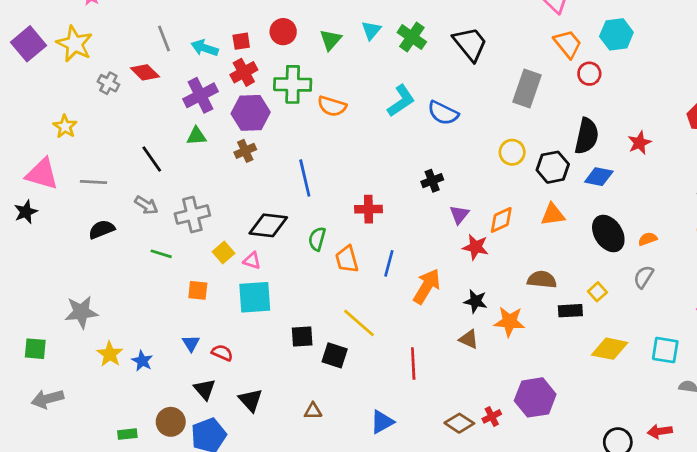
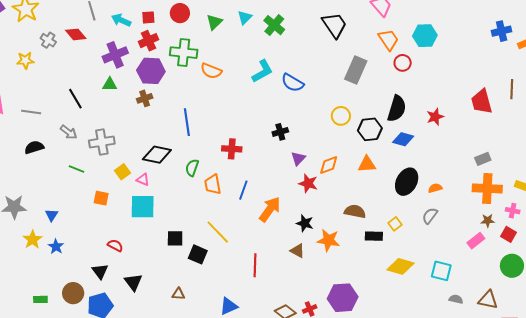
black trapezoid: (470, 44) -> (334, 25), moved
yellow star: (65, 126) -> (25, 60), moved, turned 30
black ellipse: (608, 234) -> (407, 182), turned 56
blue triangle: (191, 343) -> (52, 215), moved

